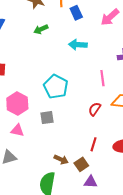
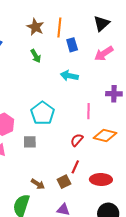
green arrow: (41, 29) -> (36, 56), turned -104
red line: (93, 144) -> (75, 167), moved
brown square: (81, 164) -> (64, 182), moved

